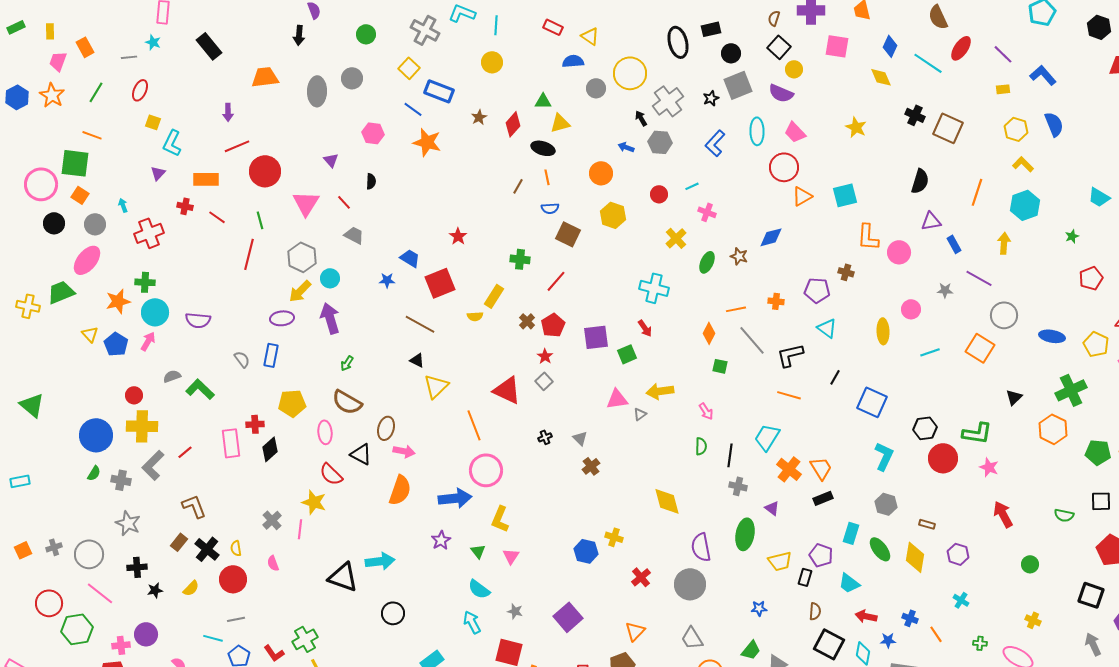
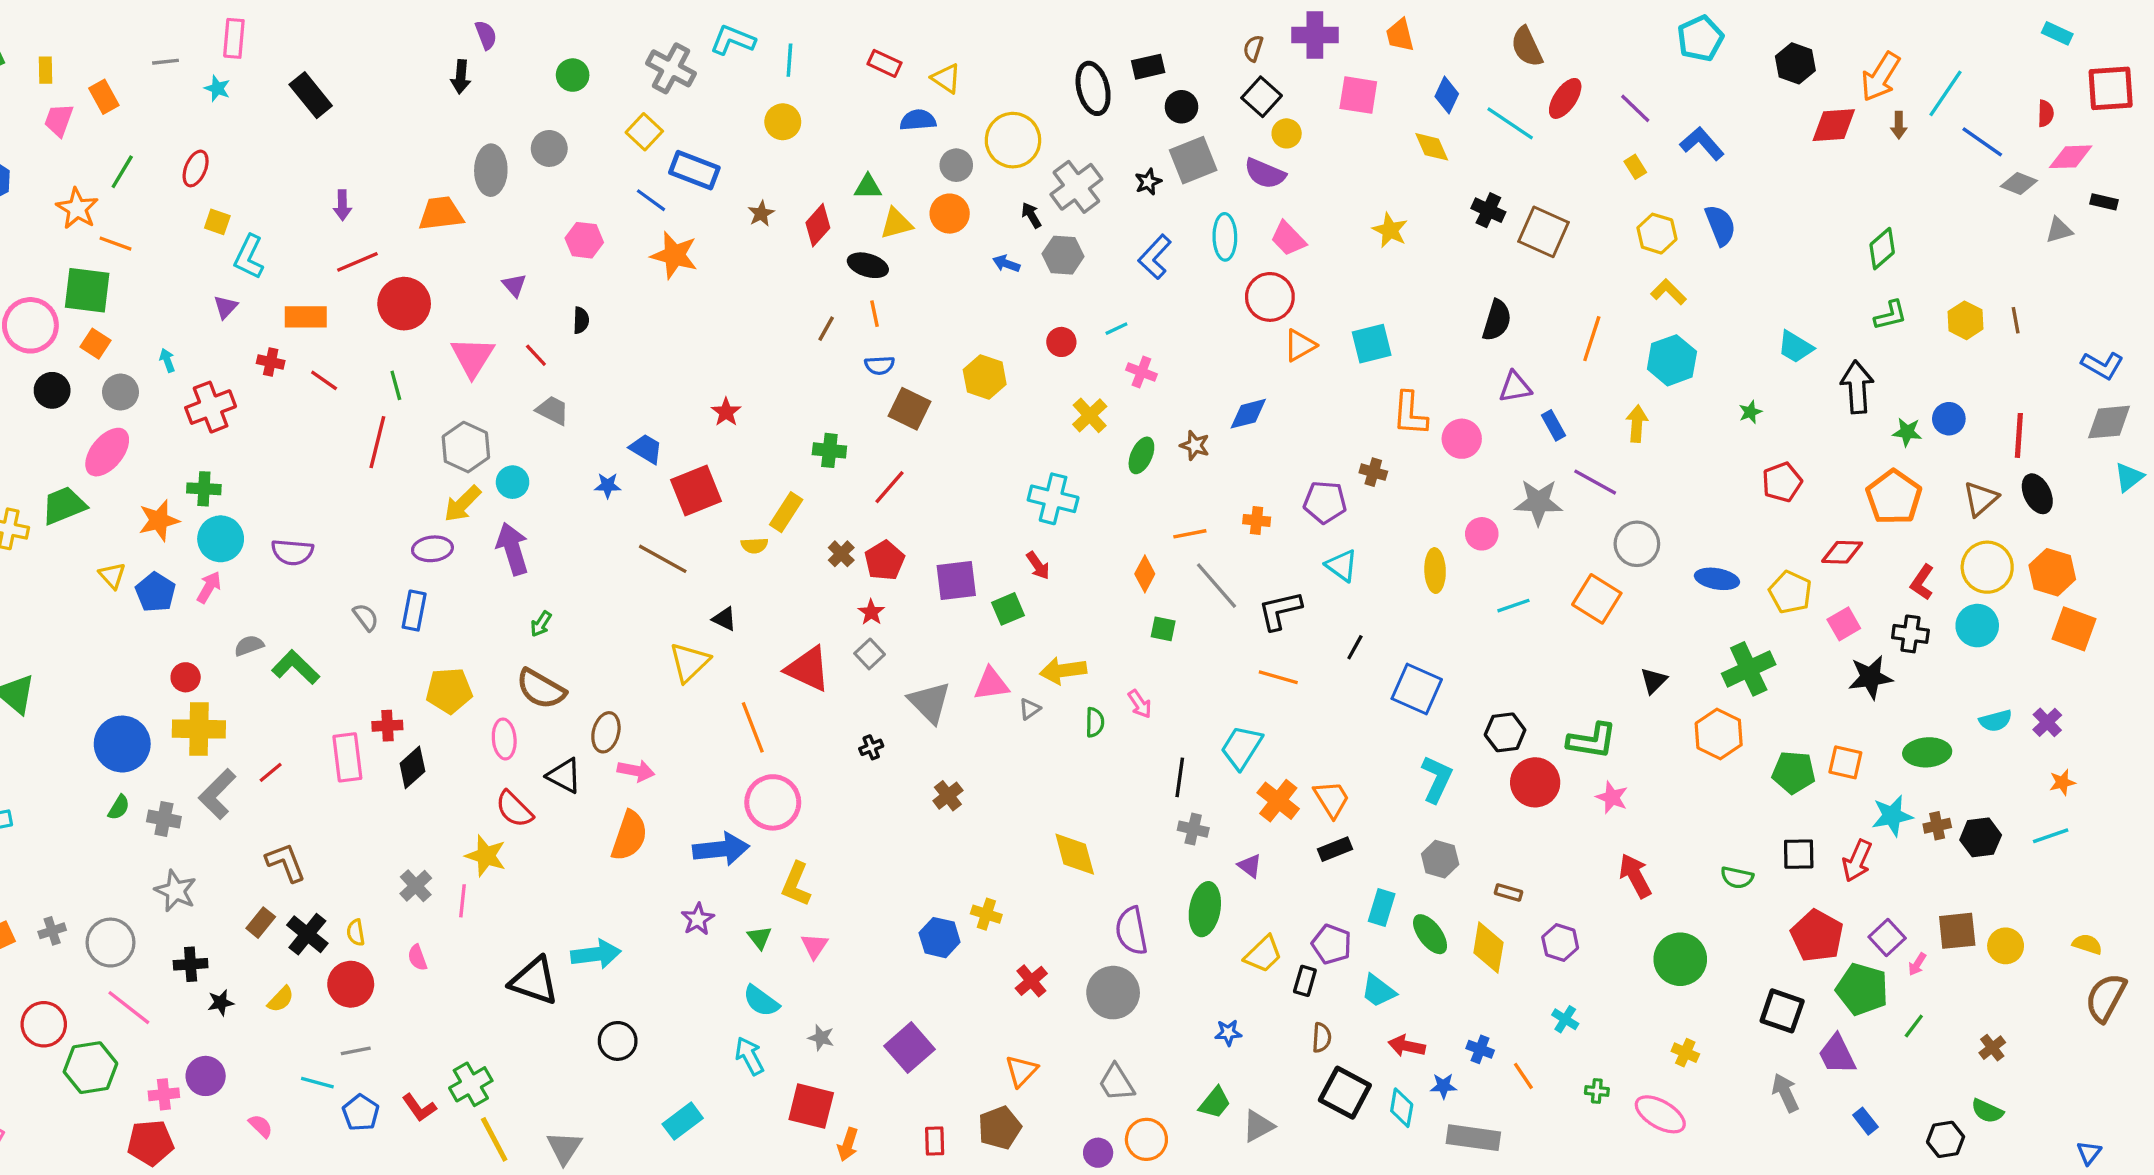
gray line: (129, 57) -> (166, 62), moved
orange trapezoid: (265, 77) -> (441, 214), moved
yellow rectangle: (1003, 89) -> (1635, 167), turned 64
orange star: (52, 95) -> (77, 209), moved
orange circle: (601, 173) -> (950, 214), moved
gray star: (945, 290) -> (1538, 502), size x1.8
black triangle: (417, 360) -> (724, 619), moved
gray triangle: (580, 438) -> (930, 702), moved, size x1.8
green semicircle: (701, 446) -> (1095, 722), moved
yellow trapezoid: (780, 561) -> (1263, 954), turned -30
green circle: (1030, 564) -> (1680, 959), size x1.8

